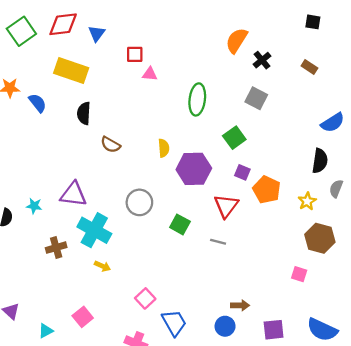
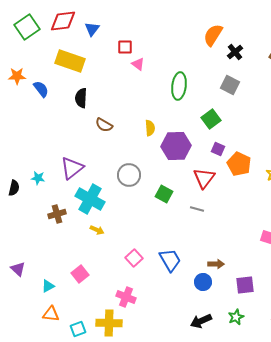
pink triangle: (150, 74) -> (138, 64), turned 32
purple triangle: (73, 194) -> (72, 168), turned -45
blue trapezoid: (174, 323) -> (170, 260), moved

